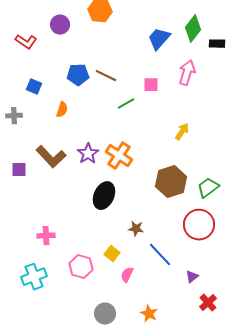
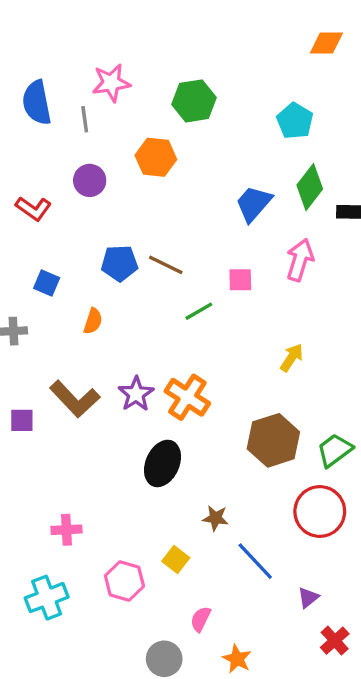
pink semicircle: (127, 275) -> (201, 619), moved

